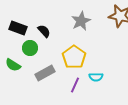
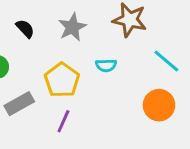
black semicircle: (44, 31) -> (25, 29), moved
cyan semicircle: (96, 77) -> (106, 65), moved

